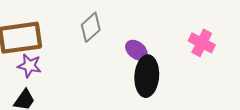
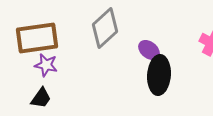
gray diamond: (91, 27) -> (105, 28), size x1.4

